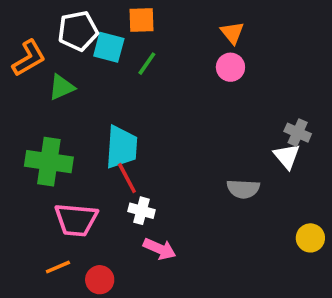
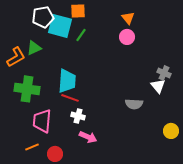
cyan square: (109, 47) -> (60, 26), size x1.4
orange L-shape: (29, 58) -> (16, 57), moved
red line: (127, 178) -> (70, 98), turned -42
pink trapezoid: (76, 220) -> (42, 121), turned 90

